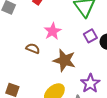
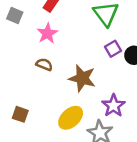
pink star: (53, 31) -> (47, 33), moved

